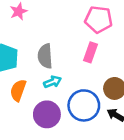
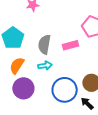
pink rectangle: (90, 52) -> (70, 45), moved, turned 42
purple circle: (47, 114) -> (23, 88), moved

